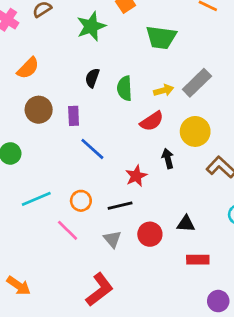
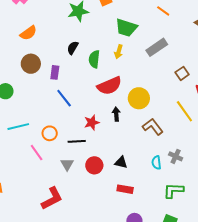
gray rectangle: (197, 83) -> (157, 47), moved
yellow arrow: (164, 90) -> (119, 52), moved, turned 112
red semicircle: (152, 121) -> (109, 86), size x1.4

